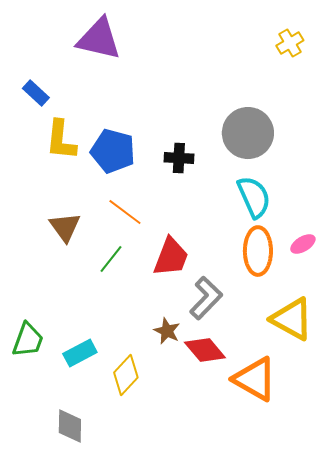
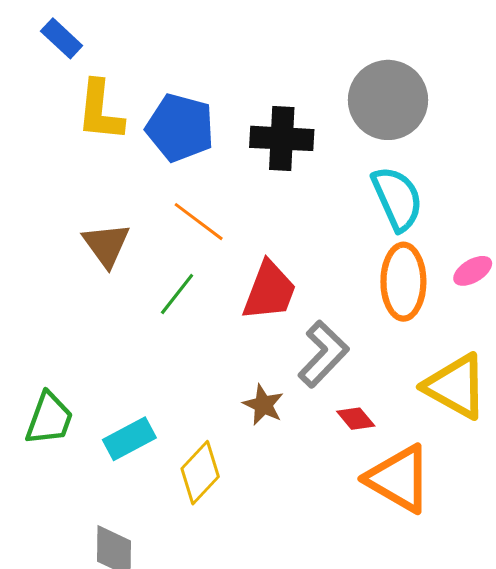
black cross: (179, 158) -> (282, 138), size x1.4
red diamond: (205, 350) -> (356, 419), moved, size x0.6

